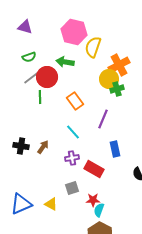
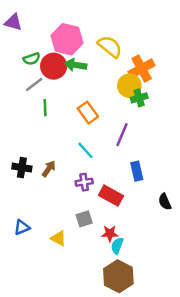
purple triangle: (25, 27) -> (13, 22), moved
pink hexagon: (74, 32) -> (67, 39), moved
yellow semicircle: (93, 47) -> (110, 47), turned 110
red circle: (47, 77) -> (54, 66), moved
blue triangle: (21, 204) -> (22, 227), moved, size x0.6

